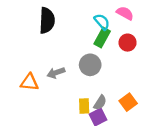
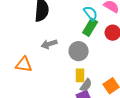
gray arrow: (56, 73) -> (49, 44), moved
yellow rectangle: (84, 106) -> (80, 75), moved

